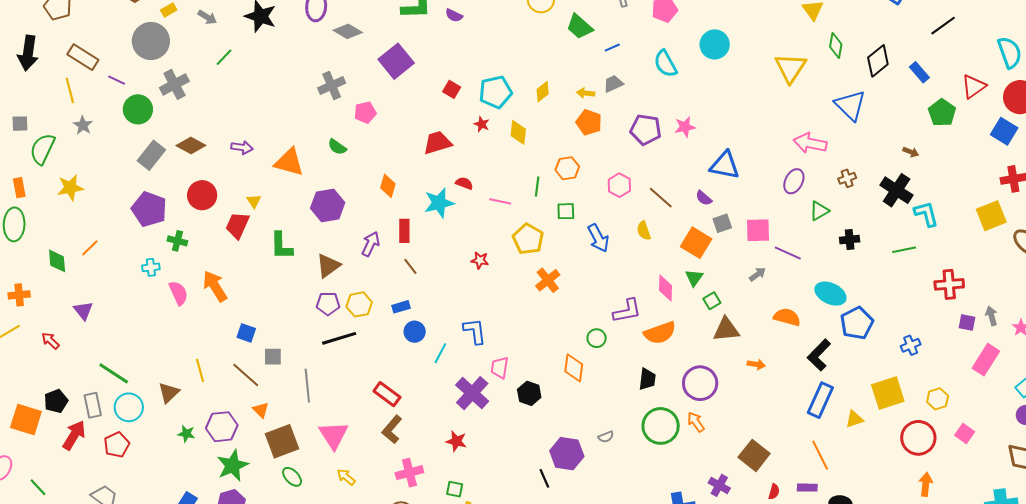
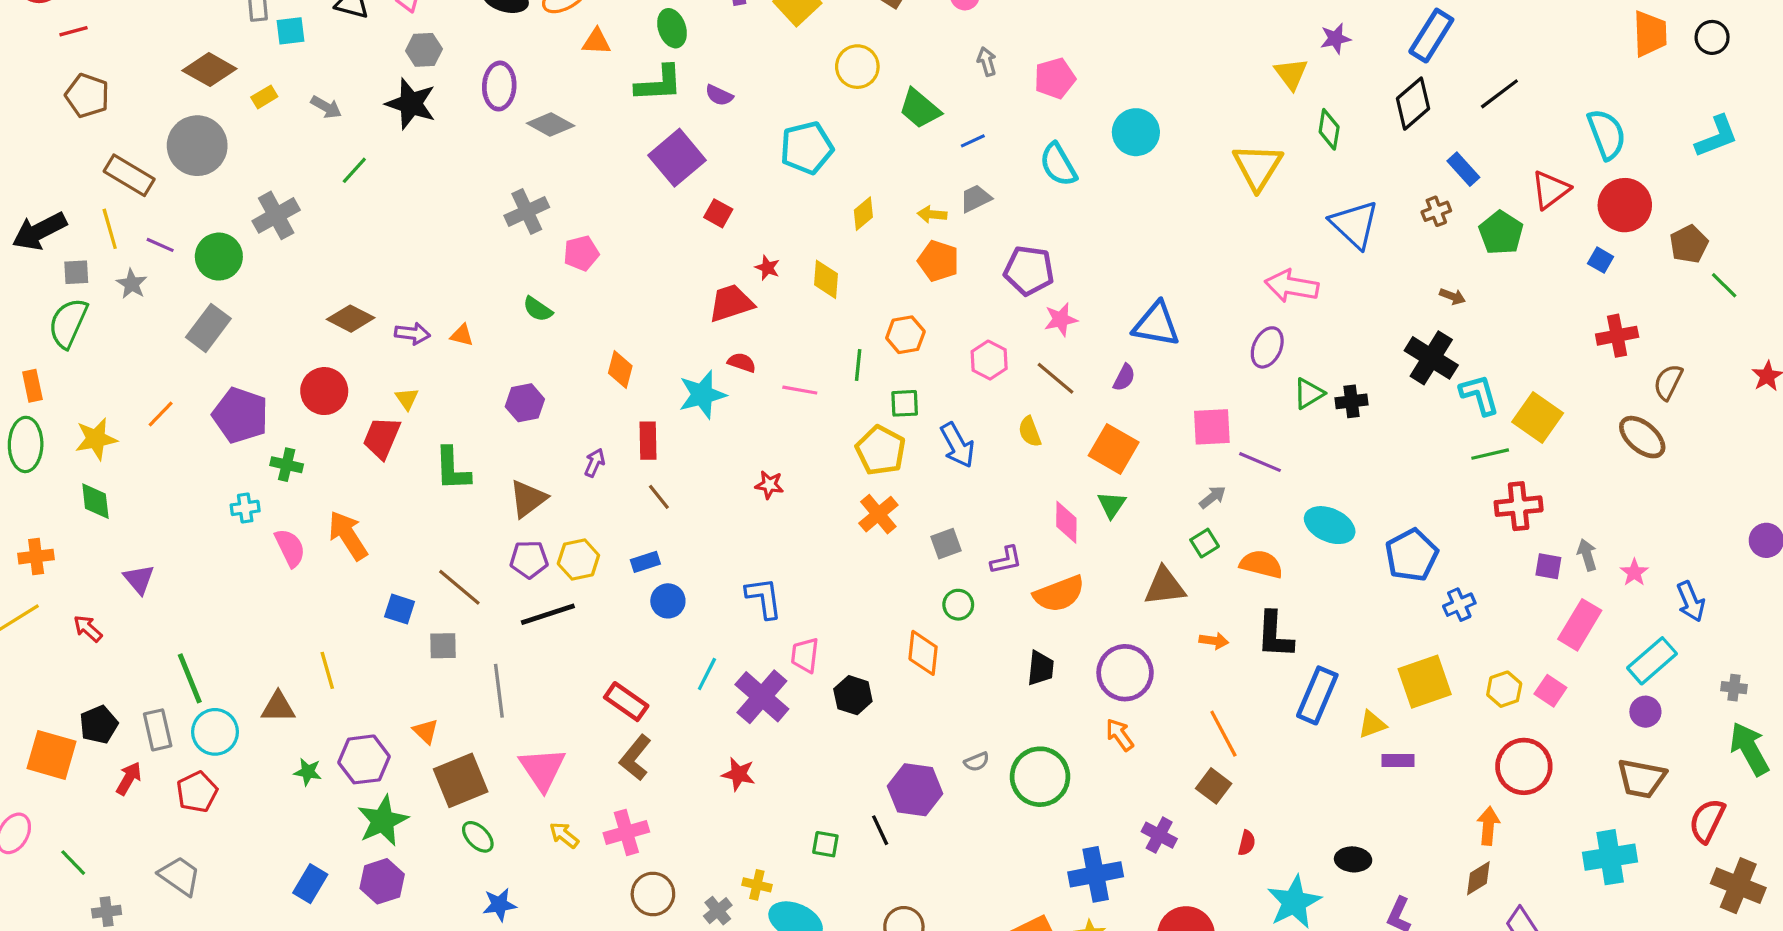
gray circle: (151, 41) -> (197, 146), moved
black arrow: (28, 53) -> (39, 231), moved, turned 56
purple square: (396, 61) -> (677, 158), moved
black diamond: (878, 61) -> (1413, 104), moved
purple line: (117, 80) -> (160, 245), moved
cyan pentagon: (496, 92) -> (807, 148), moved
gray square: (20, 124) -> (76, 272), moved
pink star: (685, 127) -> (1061, 319), moved
blue square: (1004, 131) -> (1601, 260), size x0.6
red trapezoid: (438, 143) -> (731, 303), moved
brown diamond: (191, 145) -> (351, 319), moved
purple arrow: (242, 147) -> (412, 333), moved
gray rectangle: (151, 155) -> (208, 328), moved
orange triangle: (289, 162) -> (462, 335), size x0.5
brown cross: (847, 178) -> (1436, 211), moved
yellow star: (70, 188) -> (96, 439), moved
purple semicircle: (704, 198) -> (1124, 378), turned -102
purple hexagon: (328, 205) -> (525, 403), size x0.7
yellow square: (991, 216) -> (1538, 417), moved, turned -32
gray square: (722, 223) -> (946, 544), moved
yellow pentagon: (528, 239) -> (881, 450), moved
black cross: (850, 240) -> (1351, 401), moved
purple arrow: (371, 244) -> (595, 463), size x0.7
orange line: (90, 248) -> (161, 414), moved
green line: (904, 250) -> (1490, 454), moved
green square: (712, 301) -> (1205, 543), moved
purple L-shape: (627, 311) -> (1006, 560), size x0.7
blue pentagon: (857, 323) -> (1412, 555), moved
cyan line: (440, 353) -> (707, 674), moved
black L-shape: (819, 355) -> (1275, 635), moved, turned -40
green line: (114, 373) -> (190, 678), turned 36
brown line: (246, 375) -> (459, 587), moved
brown triangle: (169, 393) -> (278, 707), turned 45
green circle: (661, 426) -> (1040, 777), moved
pink square: (965, 433) -> (1550, 691), moved
red arrow: (74, 435) -> (129, 778), size x0.7
red circle: (918, 438) -> (1524, 766), moved
brown square: (754, 455) -> (1214, 786), size x0.7
orange line: (820, 455) -> (1223, 734), moved
pink cross: (409, 473) -> (626, 832), moved
purple rectangle: (807, 488) -> (1398, 760), moved
green square: (455, 489) -> (825, 844), moved

